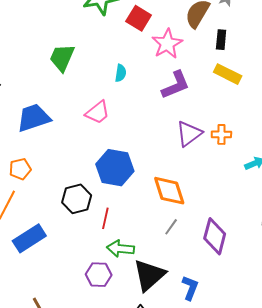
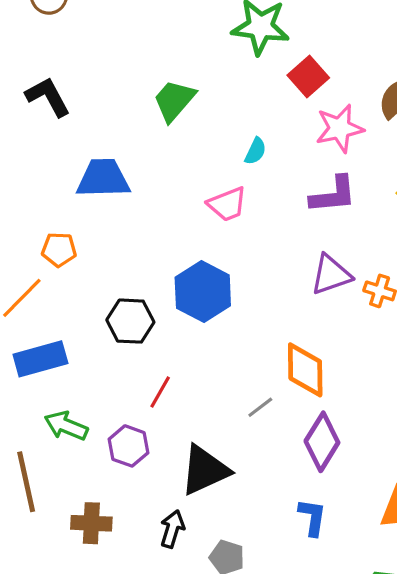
pink trapezoid: (98, 112) -> (227, 204), moved
orange diamond: (169, 191) -> (305, 370), moved
red line: (105, 218) -> (160, 392), moved
green arrow: (120, 249) -> (66, 426), moved
blue L-shape: (190, 288) -> (312, 517), moved, turned -30

